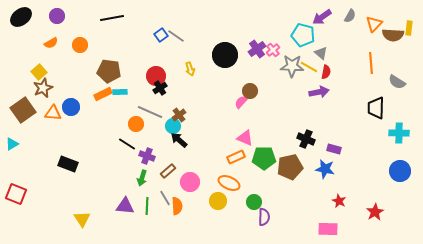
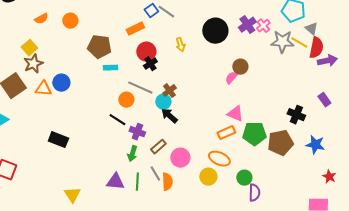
red semicircle: (326, 72) -> (316, 48), size x1.5
purple arrow: (319, 92) -> (327, 61), moved
orange rectangle: (103, 94) -> (135, 29), moved
purple rectangle: (334, 149) -> (324, 100), moved, turned 40

